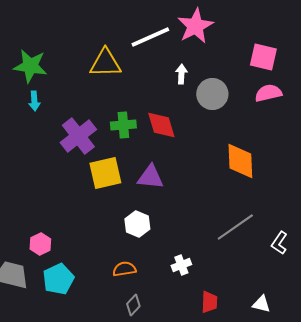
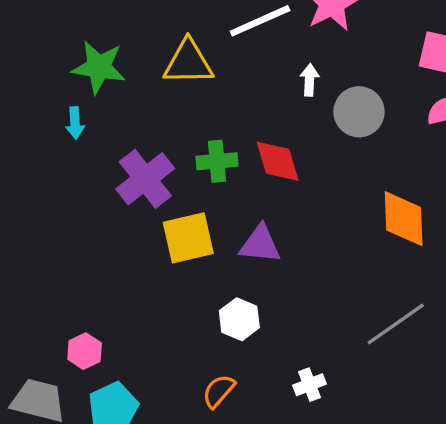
green star: (30, 66) -> (99, 67), moved
orange semicircle: (124, 269) -> (219, 391), turned -40

